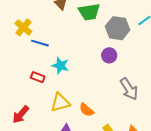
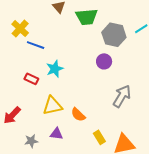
cyan star: (60, 66) -> (55, 69), turned 30
gray arrow: (129, 89) -> (122, 96), turned -120

